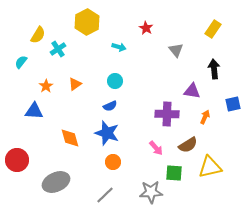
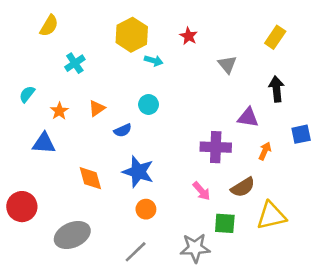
yellow hexagon: (87, 22) -> (132, 35), moved
yellow semicircle: (38, 35) -> (49, 26), moved
cyan semicircle: (21, 62) -> (27, 94), moved
blue semicircle: (110, 106) -> (123, 130), moved

